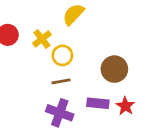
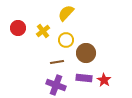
yellow circle: (62, 55) -> (66, 40), moved
brown circle: (114, 69) -> (86, 53), moved

